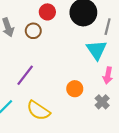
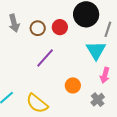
red circle: (47, 12) -> (60, 27), moved
purple line: (25, 75) -> (45, 58), moved

